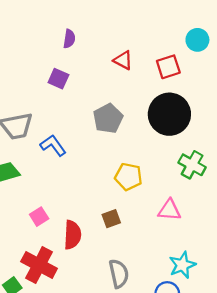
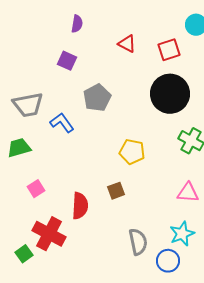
gray pentagon: (108, 118) -> (97, 98), moved
pink triangle: (169, 210) -> (188, 193), moved
pink square: (39, 217) -> (36, 189), moved
gray semicircle: (119, 274) -> (138, 242), moved

